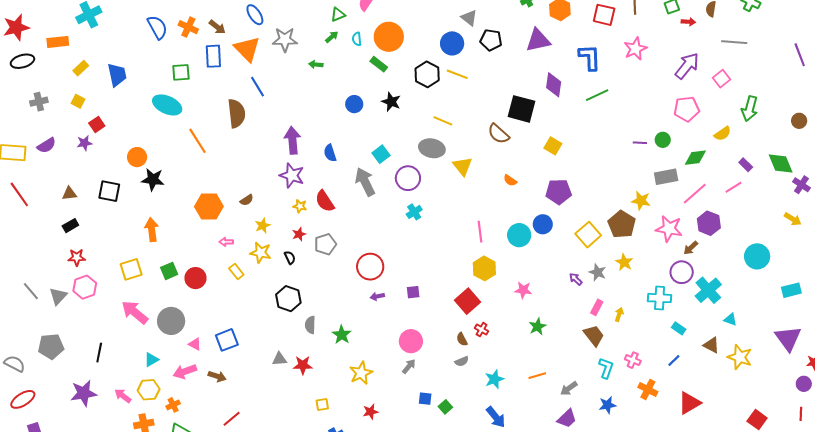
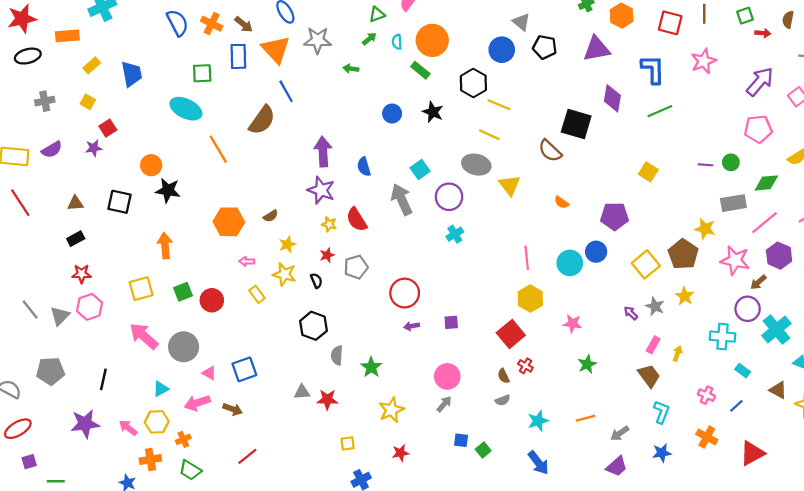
yellow line: (457, 74) -> (499, 105), moved
brown semicircle: (236, 113) -> (262, 120), turned 40
yellow square: (553, 146) -> (648, 172), moved
pink cross: (633, 360) -> (706, 395), moved

